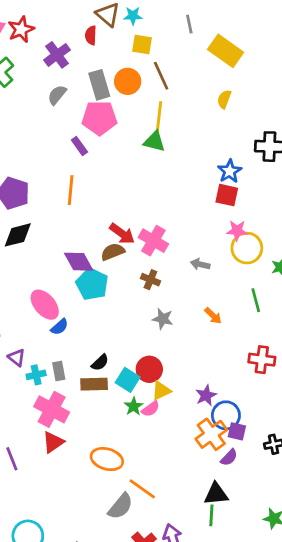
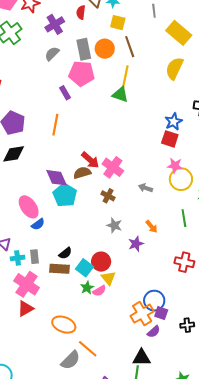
yellow semicircle: (224, 99) -> (174, 68), size x1.6
yellow triangle: (161, 391) -> (108, 278), turned -49
purple star: (206, 395) -> (136, 244), moved

